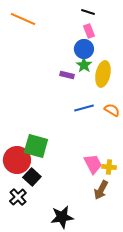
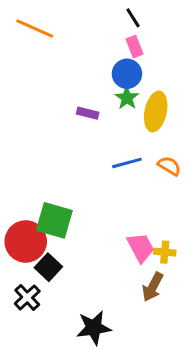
black line: (88, 12) -> (133, 18), turned 40
purple rectangle: (67, 75) -> (88, 113), moved

